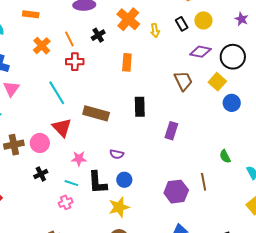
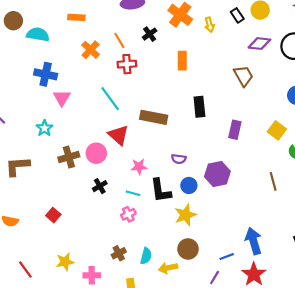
yellow square: (217, 82) -> (277, 130), moved
purple hexagon: (176, 192) -> (217, 174), moved

